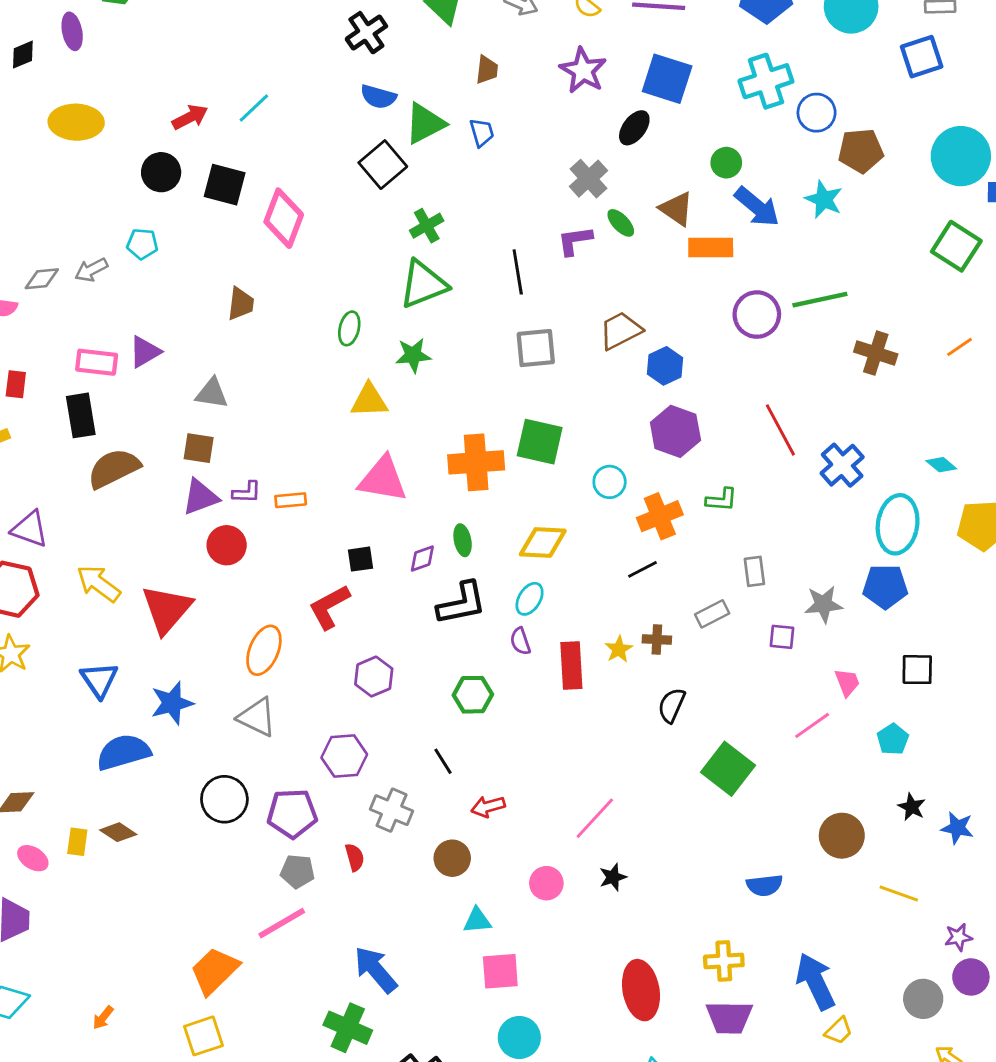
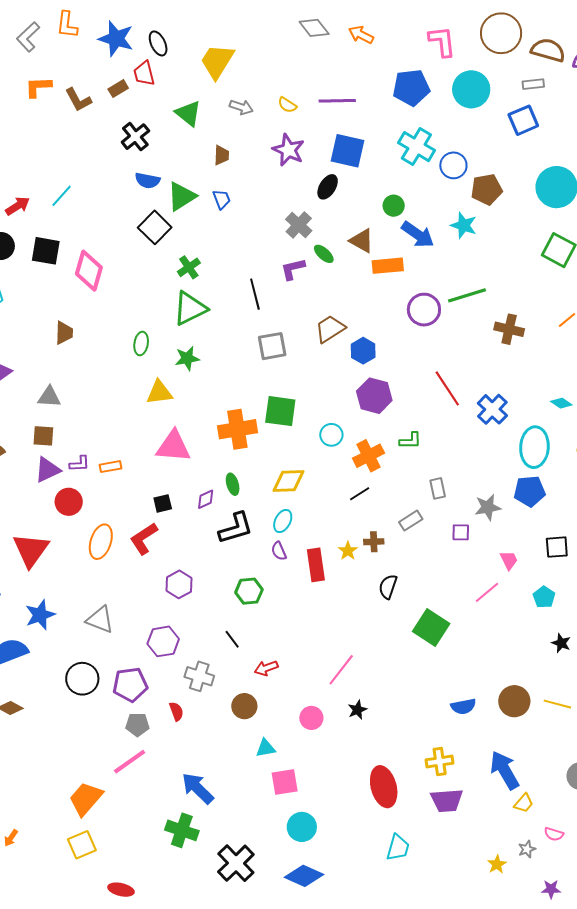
cyan cross: (766, 81) -> (416, 147), turned -36
orange ellipse: (264, 650) -> (101, 542), moved
brown circle: (842, 836) -> (514, 701), moved

